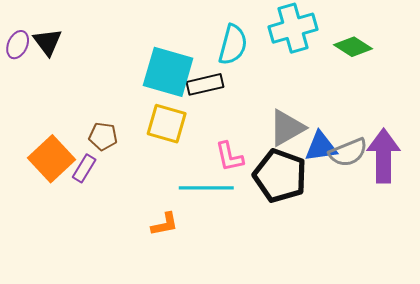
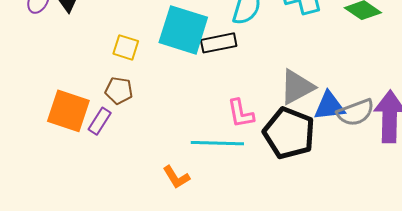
yellow square: (167, 124) -> (126, 47), moved, size x0.7
orange square: (52, 159) -> (68, 111), turned -30
orange L-shape: (165, 224) -> (176, 177), turned 68

